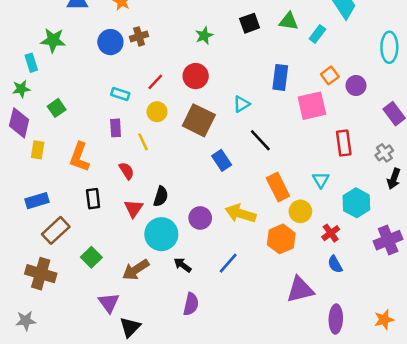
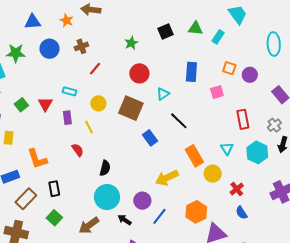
blue circle: (110, 42) -> (49, 49), moved
orange square: (330, 75) -> (229, 68), turned -32
red circle: (196, 76) -> (139, 73), moved
red line: (155, 82) -> (95, 69), moved
pink square: (312, 106) -> (217, 92), size x0.6
orange L-shape: (79, 157) -> (37, 159), moved, turned -35
black rectangle: (93, 199) -> (54, 189), moved
cyan hexagon: (356, 203) -> (257, 152), moved
red triangle: (134, 208) -> (45, 104), moved
yellow arrow: (241, 213) -> (167, 178), turned -40
purple circle: (200, 218) -> (142, 201), moved
orange hexagon: (281, 239) -> (196, 212), moved

